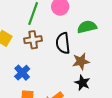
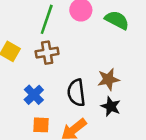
green semicircle: (87, 27) -> (117, 20), moved, turned 42
black semicircle: (63, 43) -> (76, 93), moved

